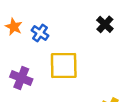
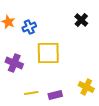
blue cross: (40, 33) -> (29, 27), turned 32

